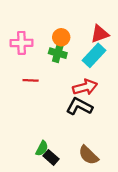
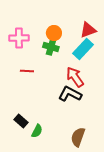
red arrow: (85, 87) -> (75, 77), turned -110
brown semicircle: (88, 155) -> (78, 137), turned 66
black rectangle: (51, 157) -> (21, 121), moved

